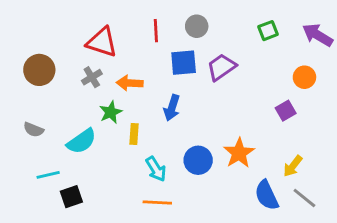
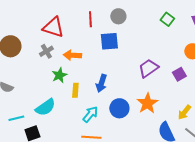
green square: (268, 31) -> (167, 19), turned -32
purple trapezoid: (221, 67) -> (148, 68), moved
blue arrow: (172, 108) -> (101, 83), moved
cyan semicircle: (82, 141) -> (45, 107), moved
cyan arrow: (156, 169) -> (90, 114), turned -108

